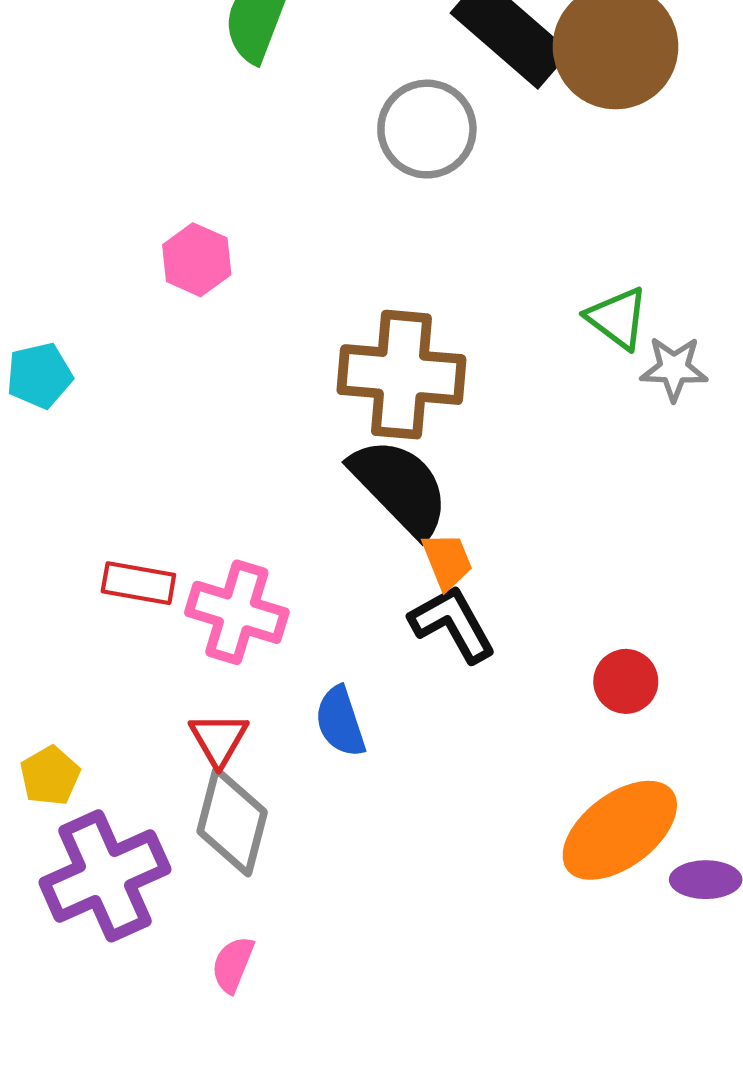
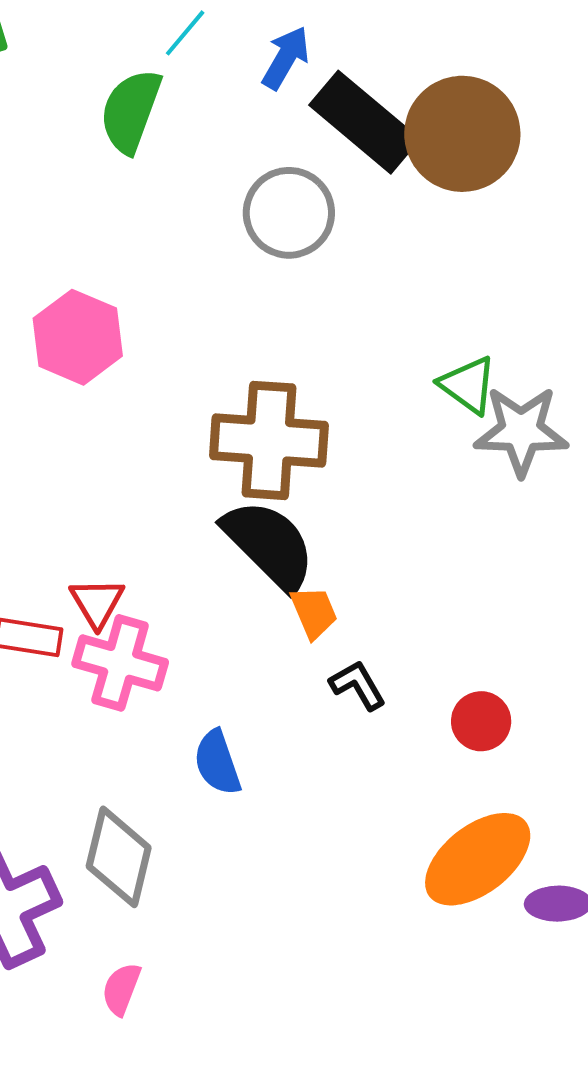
pink hexagon: (197, 260) -> (78, 337), size x1.4
gray star: (674, 368) -> (521, 431), size x1.5
black L-shape: (453, 624) -> (358, 685), moved, size x0.7
red triangle: (219, 739) -> (97, 603), moved

